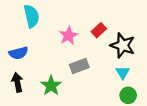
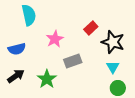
pink star: (68, 36) -> (55, 39), moved
black arrow: (17, 82) -> (16, 76), turned 66

